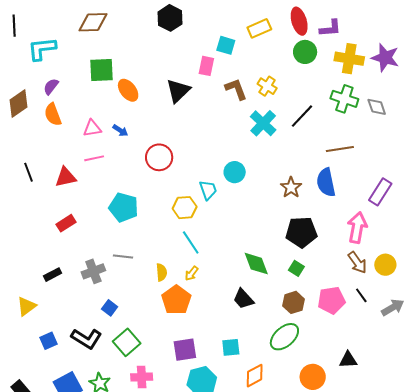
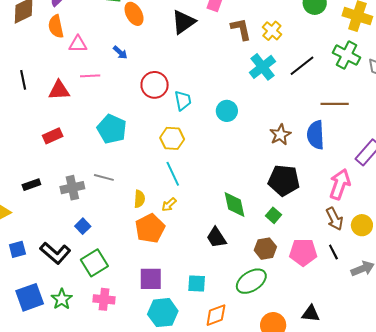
pink triangle: (92, 128) -> (78, 44), moved
cyan trapezoid: (208, 190) -> (183, 100), moved

